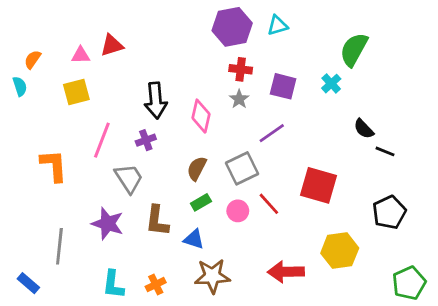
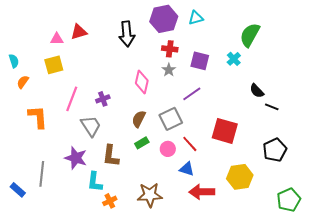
orange semicircle: (33, 59) -> (23, 82), moved
black arrow: (156, 100) -> (127, 34), moved
blue triangle: (194, 239) -> (187, 169), moved
blue rectangle: (28, 283) -> (18, 190), moved
cyan L-shape: (113, 284) -> (95, 182), moved

